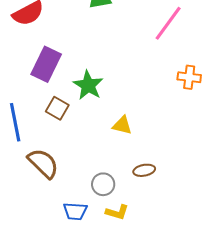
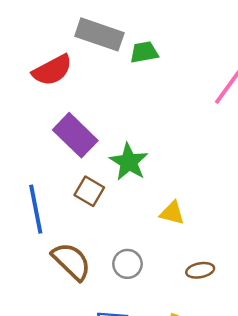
purple rectangle: (46, 64) -> (75, 135), turned -72
gray circle: (103, 184) -> (127, 264), moved

